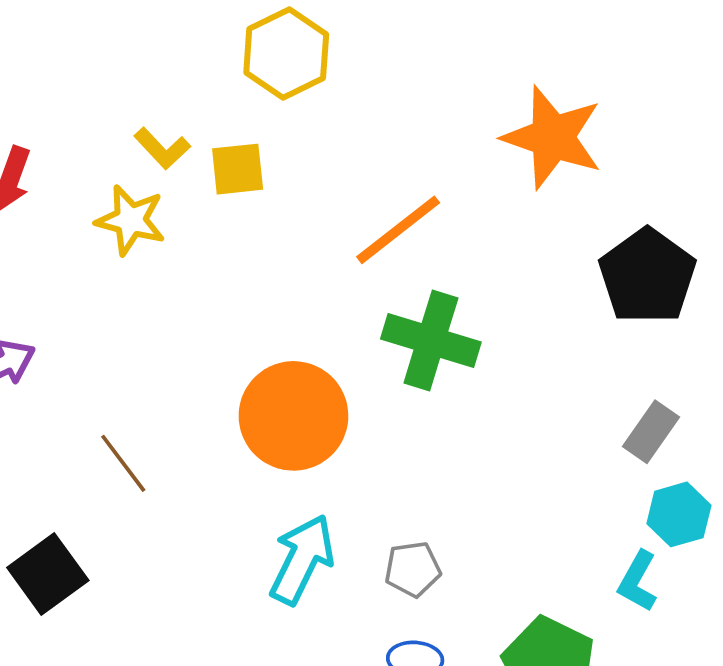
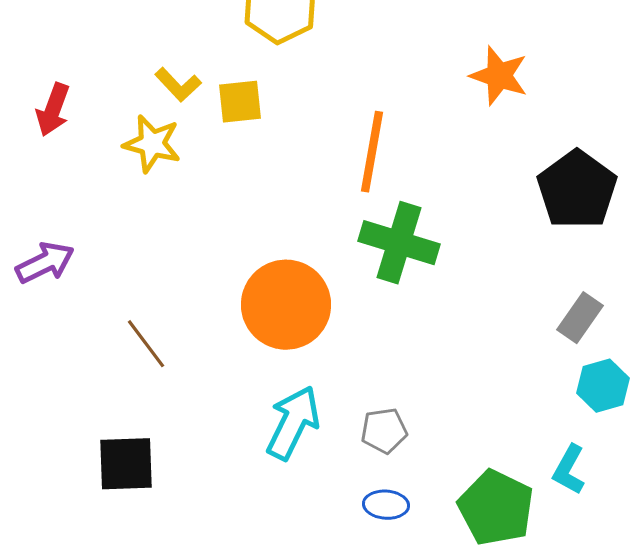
orange star: (553, 137) -> (499, 76), size x0.7
orange line: (398, 230) -> (372, 152), turned -42
black square: (48, 574) -> (126, 464), moved, turned 34
cyan L-shape: (638, 581) -> (569, 470), moved

